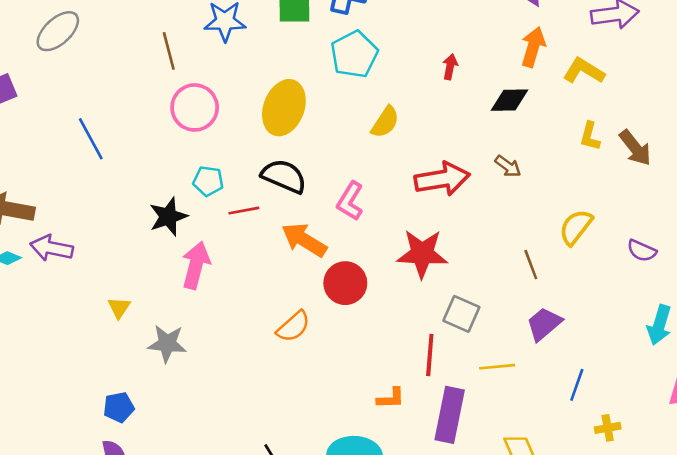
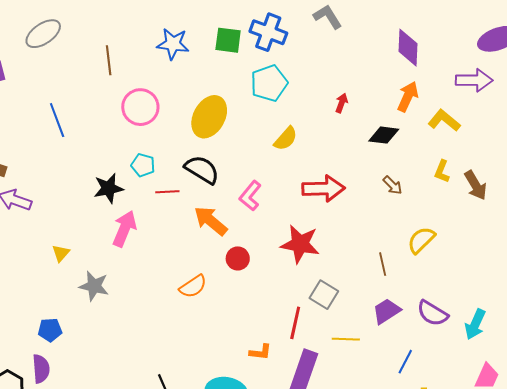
brown line: (169, 51) -> (109, 60), moved
brown arrow: (508, 166) -> (393, 185), moved
purple semicircle: (642, 251) -> (432, 313), moved, size x1.4
red circle: (345, 283) -> (238, 258), size x0.7

